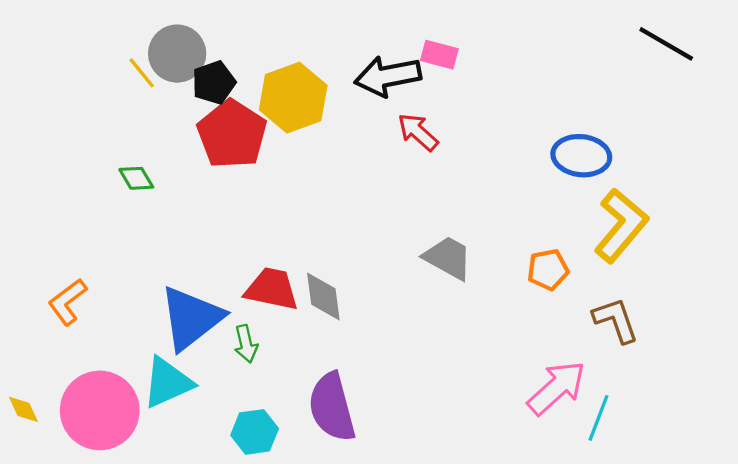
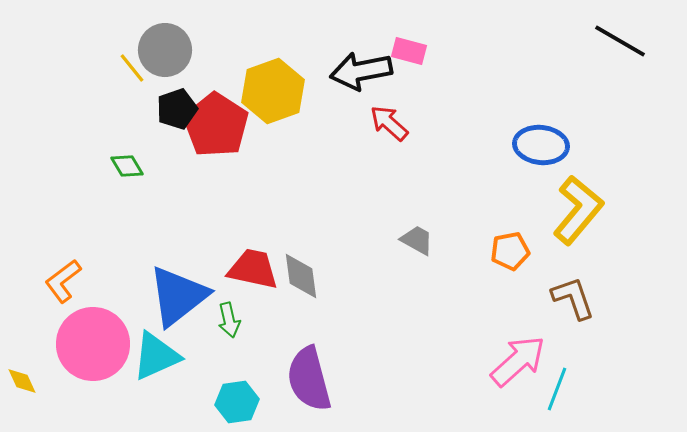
black pentagon: (214, 83) -> (177, 109), moved
gray trapezoid: (448, 258) -> (417, 240), size x0.7
pink circle: (100, 410) -> (93, 344), moved

